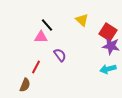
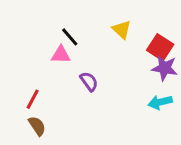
red line: (36, 67) -> (33, 99), moved
brown semicircle: (25, 85) -> (37, 126), turned -56

